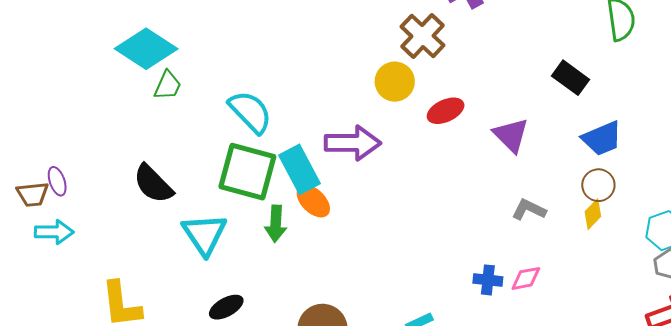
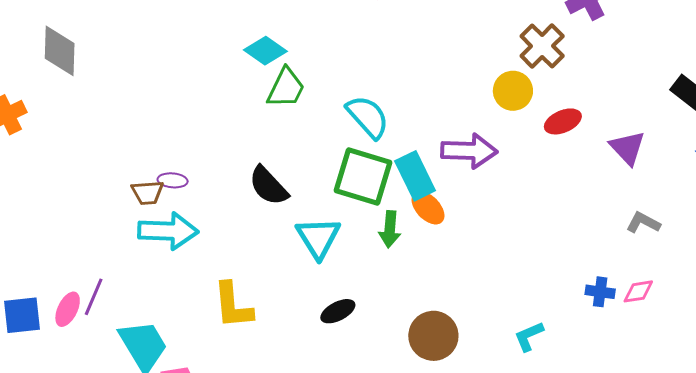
cyan diamond: (146, 49) -> (265, 51), size x0.7
green trapezoid: (168, 85) -> (286, 88), size x1.4
purple ellipse: (57, 181) -> (173, 180), turned -68
cyan arrow: (54, 232) -> (168, 231), size x1.5

